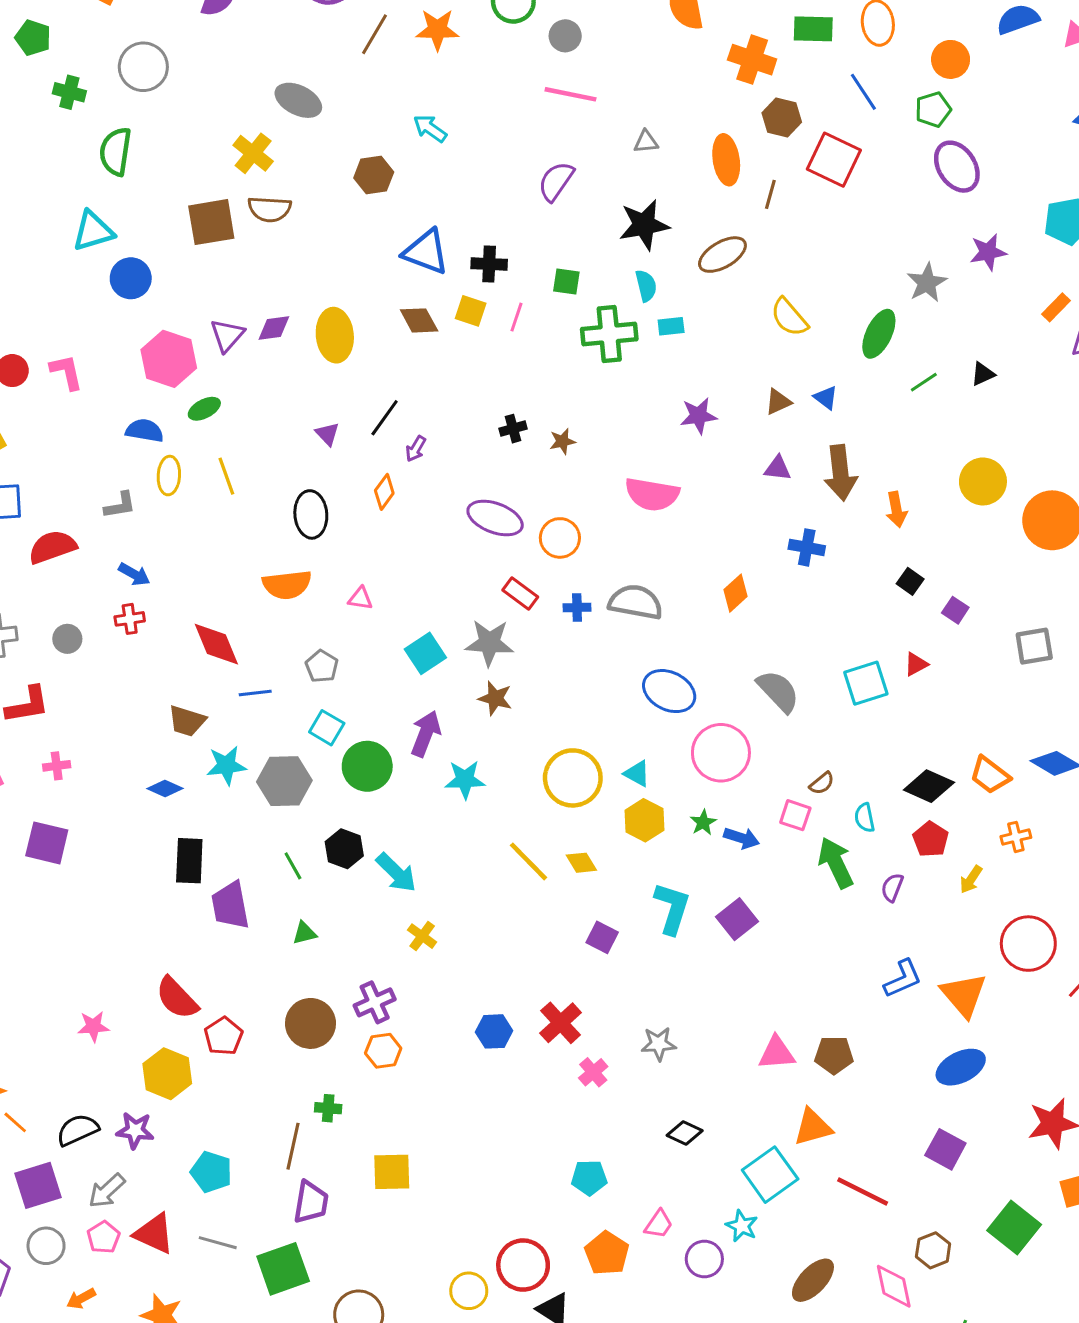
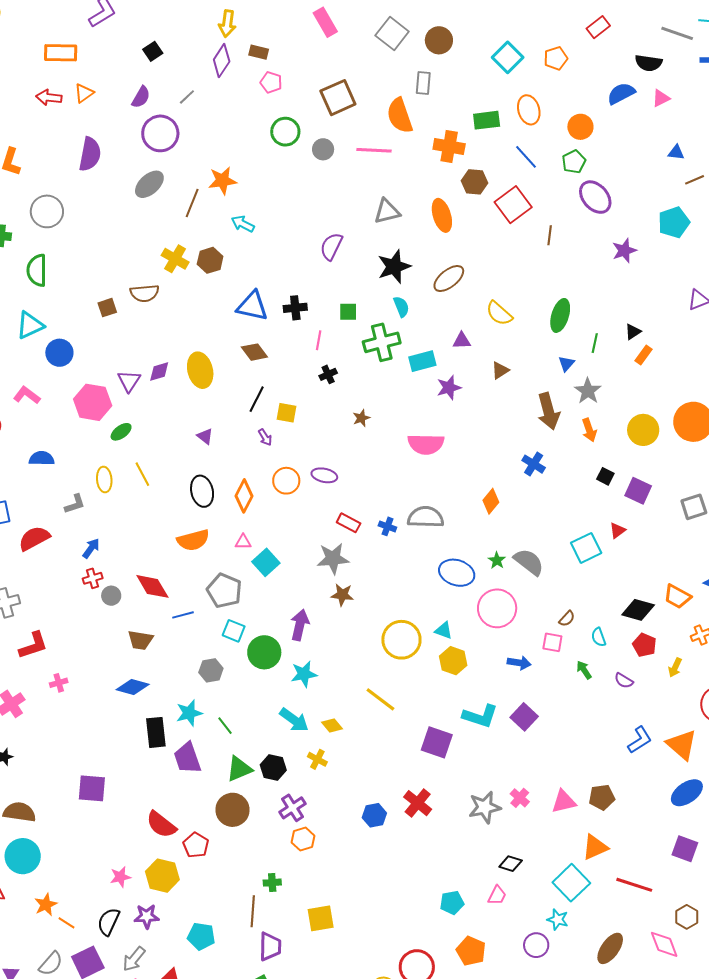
orange star: (437, 30) -> (222, 181), moved
brown line: (375, 34) -> (192, 203), moved
pink line: (571, 94) -> (374, 150), moved
gray ellipse: (298, 100) -> (149, 184), moved, turned -60
gray triangle: (646, 142) -> (387, 211), size x1.6
yellow cross: (253, 153) -> (175, 259), moved
red square: (834, 160) -> (513, 205), turned 36
brown line: (770, 194) -> (550, 235), moved
brown square: (211, 222) -> (107, 308), size x0.6
gray star: (927, 283) -> (588, 391), moved
orange rectangle: (1056, 307) -> (644, 355), moved
yellow square: (471, 311) -> (286, 413), moved
cyan rectangle: (671, 326) -> (422, 361), moved, size x1.5
pink L-shape: (67, 372) -> (27, 395), moved, turned -32
green line: (924, 382) -> (595, 343), turned -36
blue triangle: (826, 398) -> (566, 364), moved, turned 42
black line: (385, 418) -> (257, 399), moved
black cross: (513, 429) -> (328, 374), moved
blue semicircle: (145, 431) -> (42, 458), moved
purple arrow: (416, 449) -> (265, 437), turned -54
purple triangle: (778, 468) -> (462, 341), moved
yellow circle: (983, 481) -> (643, 430), moved
orange diamond: (384, 492) -> (244, 496), moved, size x1.4
purple ellipse: (495, 518) -> (324, 475), size x0.7
orange circle: (560, 538) -> (286, 481), moved
blue cross: (807, 547) -> (534, 464), turned 30
blue arrow: (134, 574) -> (91, 548), turned -75
blue cross: (577, 607) -> (387, 526), turned 30
purple square: (955, 610) -> (638, 491), size x1.5
gray circle: (67, 639) -> (111, 596), moved
cyan square: (425, 653) -> (266, 562), moved
gray pentagon: (322, 666) -> (224, 591), size x1.6
cyan star: (226, 765) -> (189, 713), moved
cyan star: (465, 780) -> (304, 674), moved
gray hexagon: (284, 781) -> (211, 670), size x0.7
blue diamond: (165, 788) -> (133, 687), size x1.4
green star: (703, 822) -> (497, 560), moved
purple square: (47, 843) -> (92, 788), moved
black hexagon: (344, 849) -> (273, 768), moved
yellow diamond: (581, 863) -> (332, 726), moved
green arrow: (836, 863) -> (584, 670), size x0.6
purple semicircle: (892, 887) -> (624, 681), turned -72
cyan L-shape: (672, 908) -> (480, 716), turned 99
green triangle: (304, 933) -> (239, 769), size x1.6
purple square: (602, 937) -> (437, 742), size x1.5
brown circle: (311, 1023) -> (233, 810), moved
pink star: (93, 1026) -> (120, 877), moved
gray star: (659, 1044) -> (485, 807), size x1.4
pink cross: (593, 1072) -> (520, 798), moved
black semicircle: (78, 1130) -> (109, 922), turned -32
pink trapezoid: (659, 1224) -> (497, 895), moved

